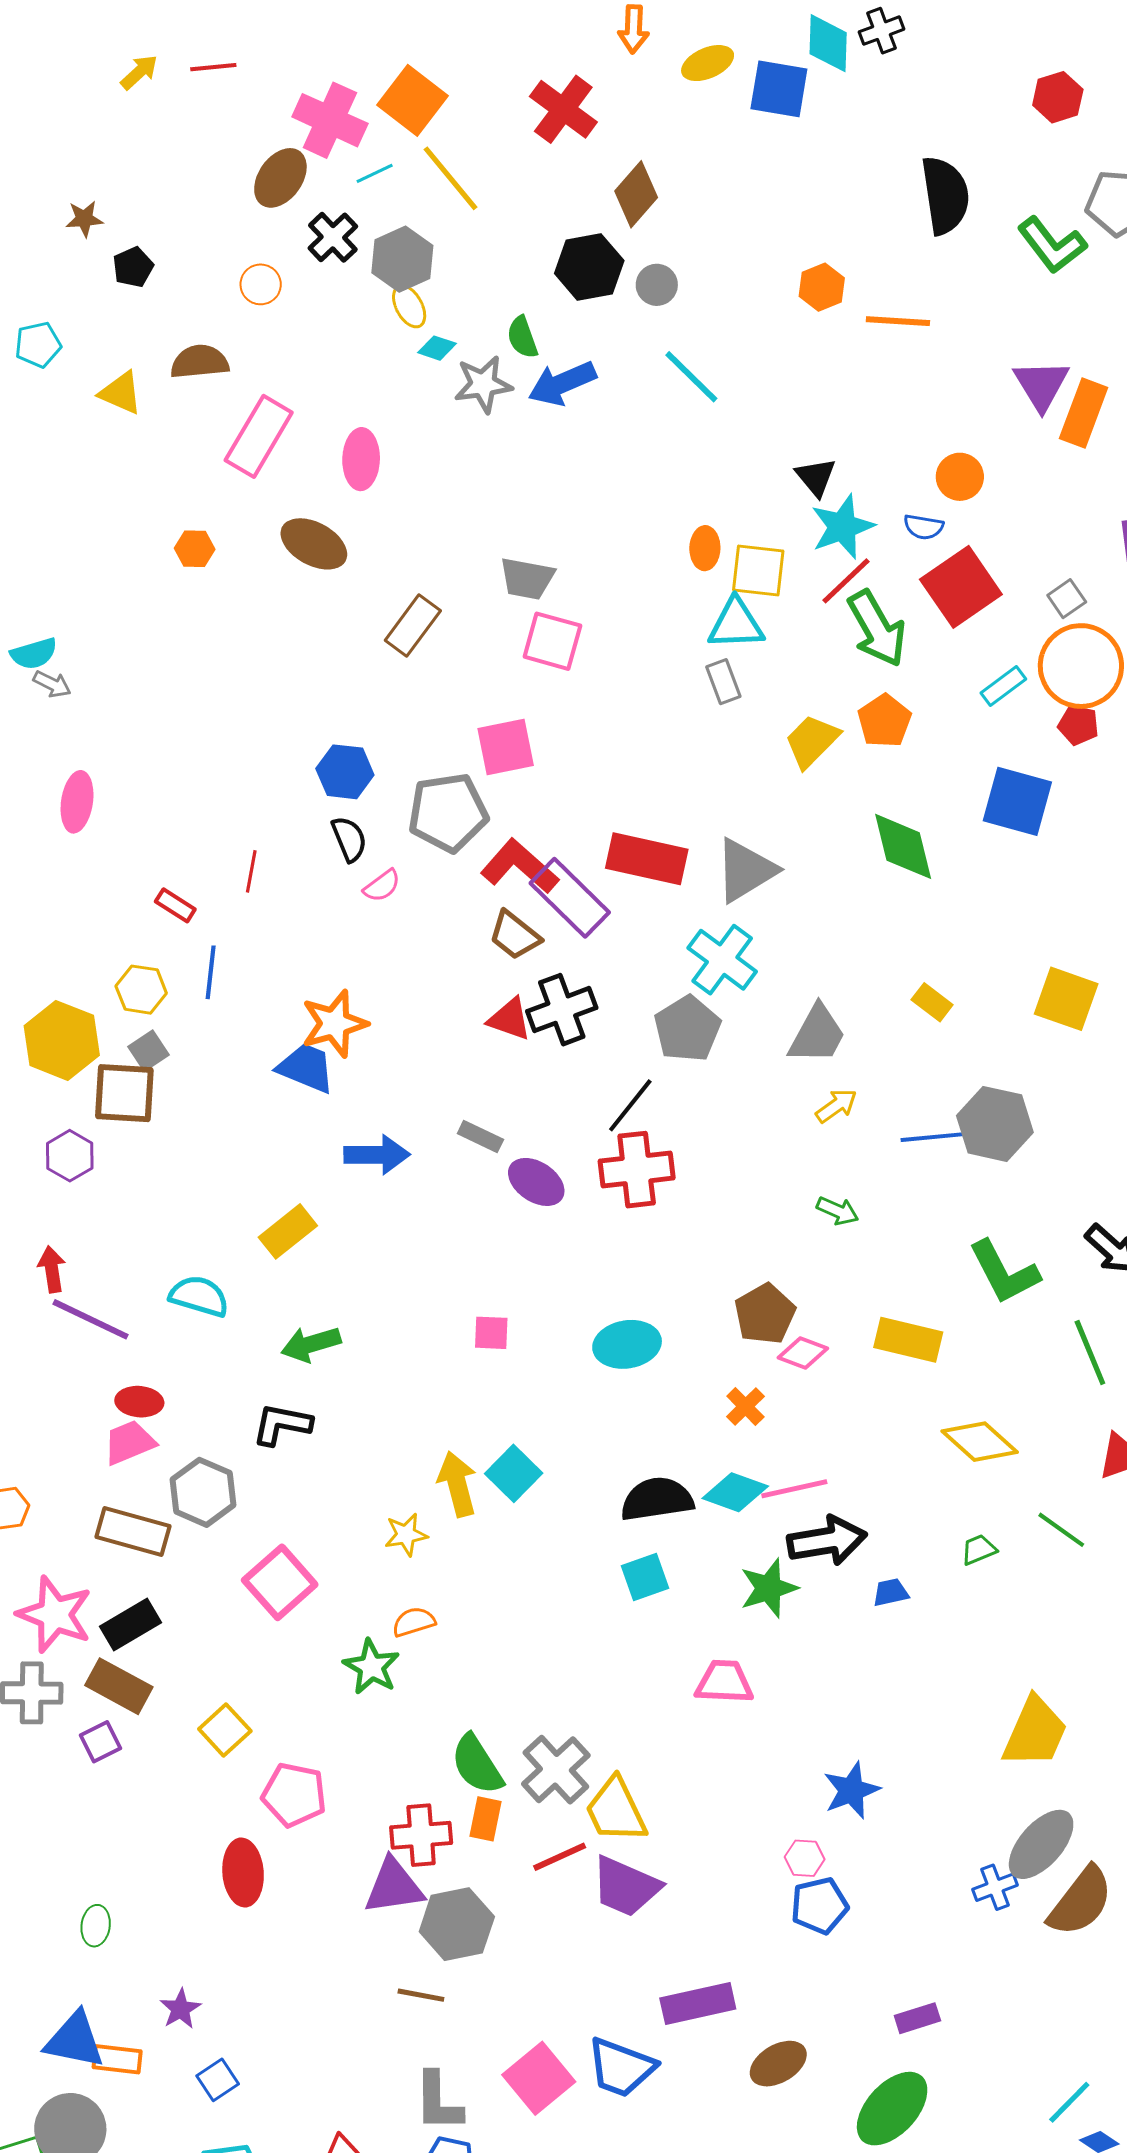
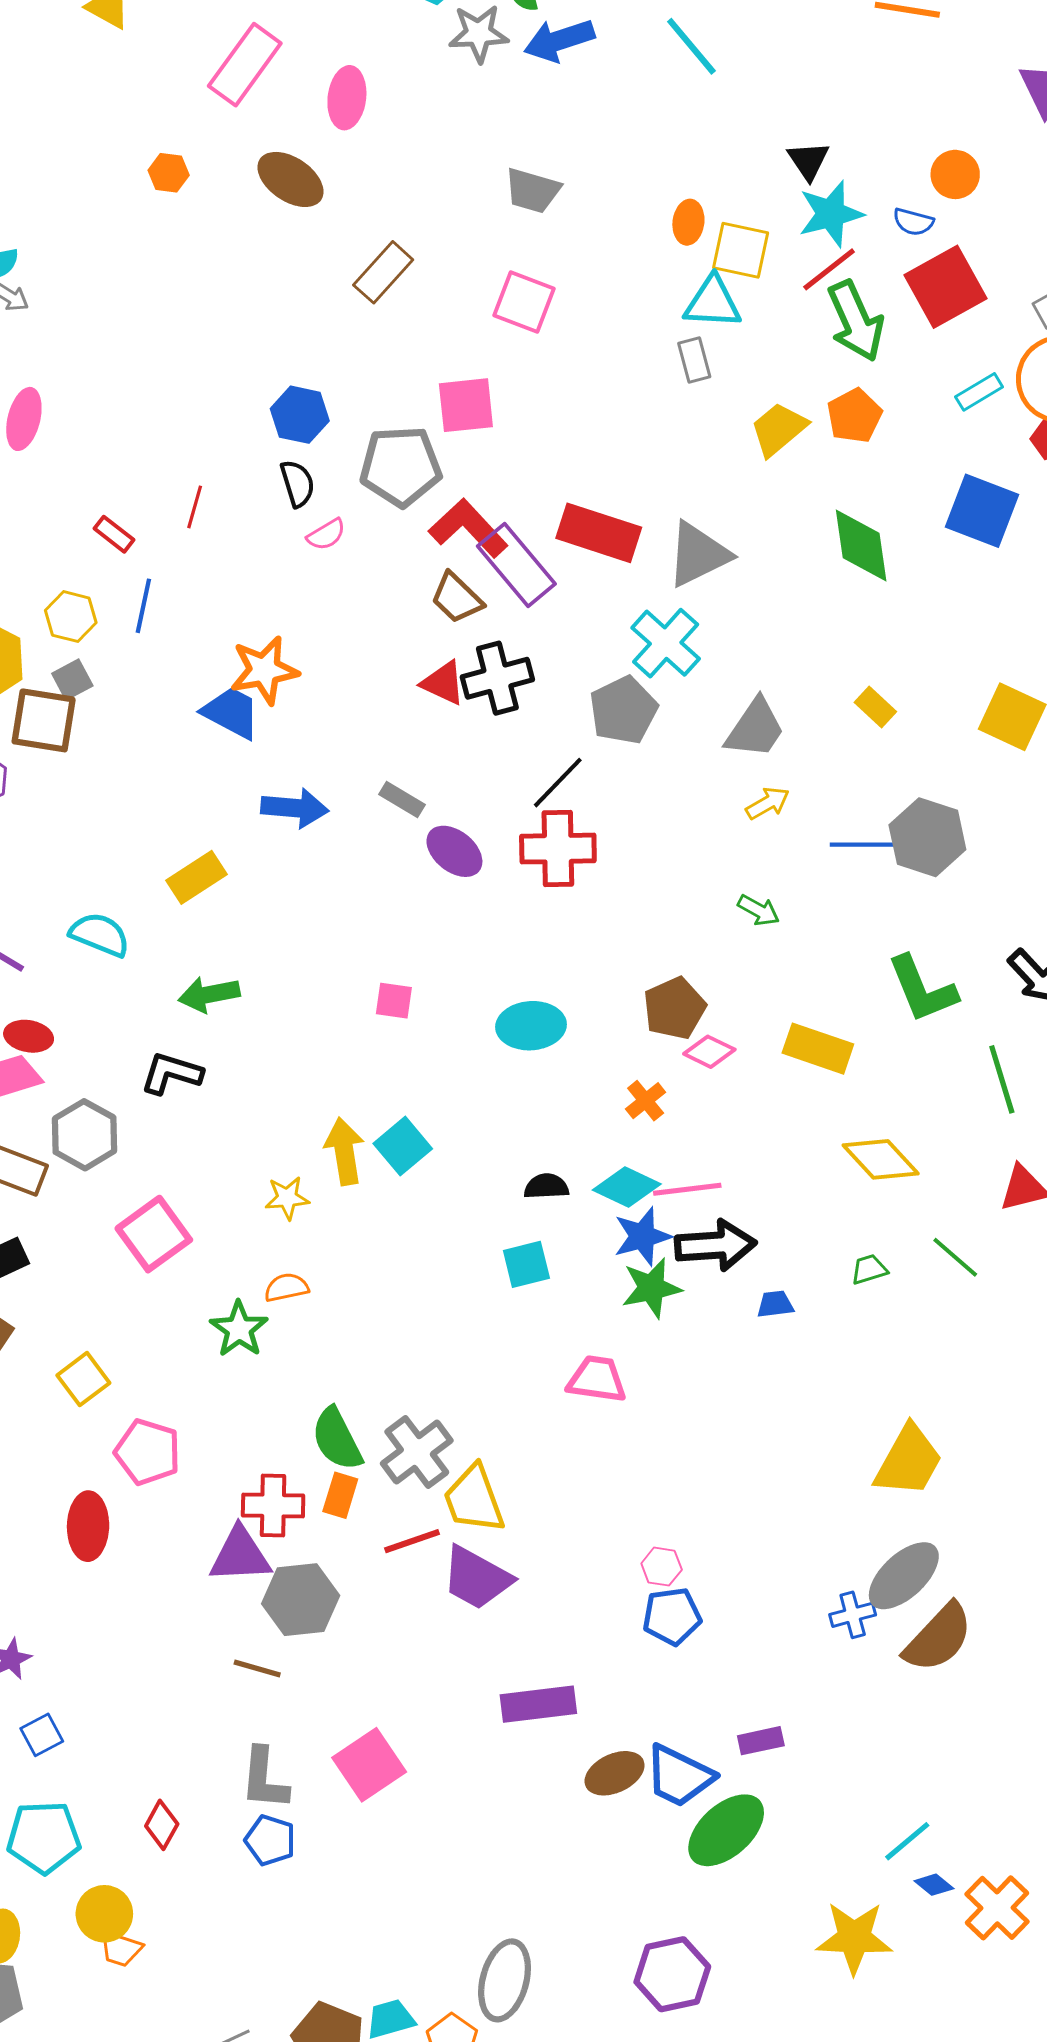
gray trapezoid: (527, 578) -> (532, 191), moved
black semicircle: (657, 1499) -> (546, 1186), size x0.6
blue star: (851, 1790) -> (642, 1236), moved
blue trapezoid: (621, 2067) -> (679, 1776), moved

